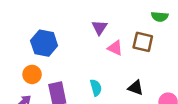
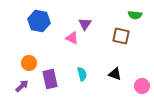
blue hexagon: (44, 43) -> (39, 21), moved
pink triangle: (115, 48) -> (72, 38), moved

